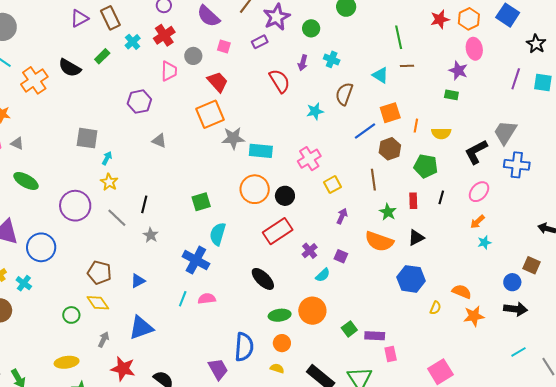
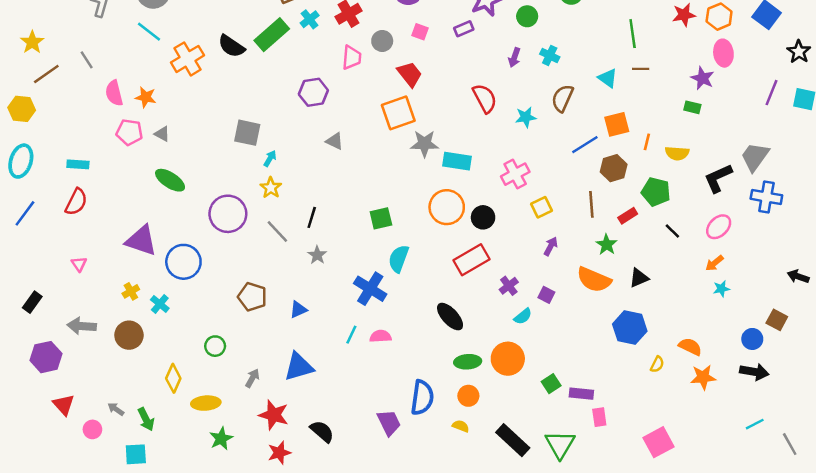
green rectangle: (102, 56) -> (272, 35), size x1.8
red semicircle: (280, 81) -> (485, 98), moved
black line: (441, 197) -> (672, 231), turned -64
red rectangle: (413, 201) -> (628, 216), moved, turned 56
yellow diamond: (98, 303) -> (173, 378), moved, turned 55

